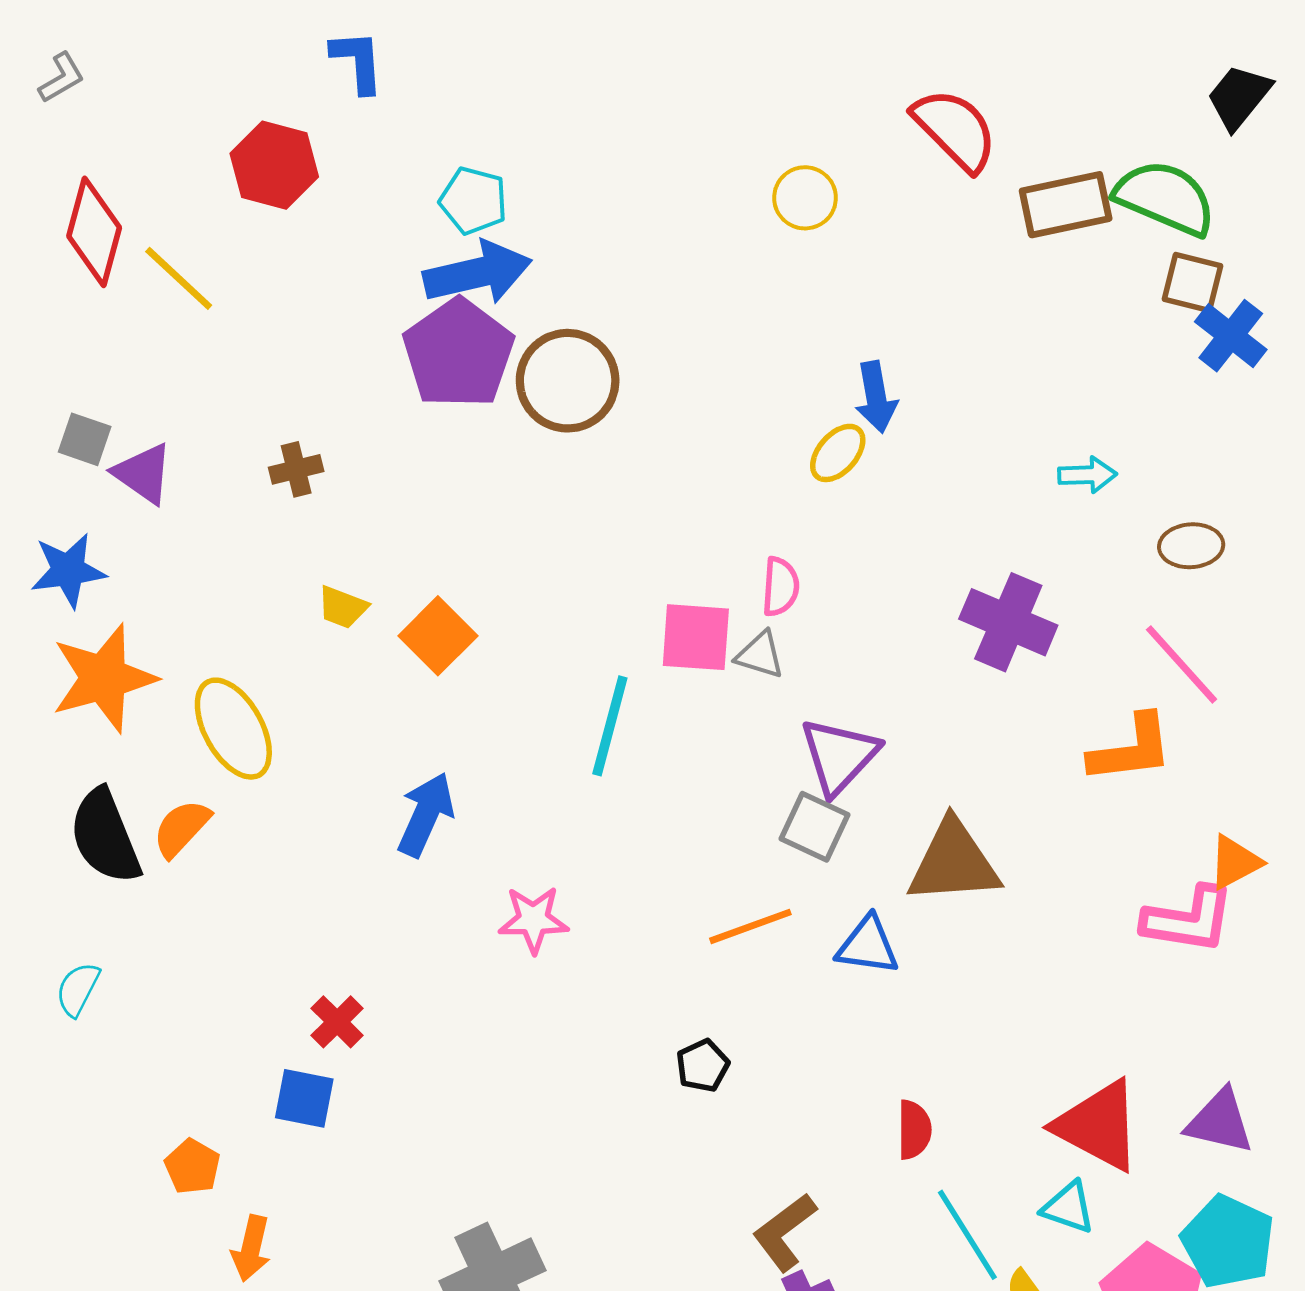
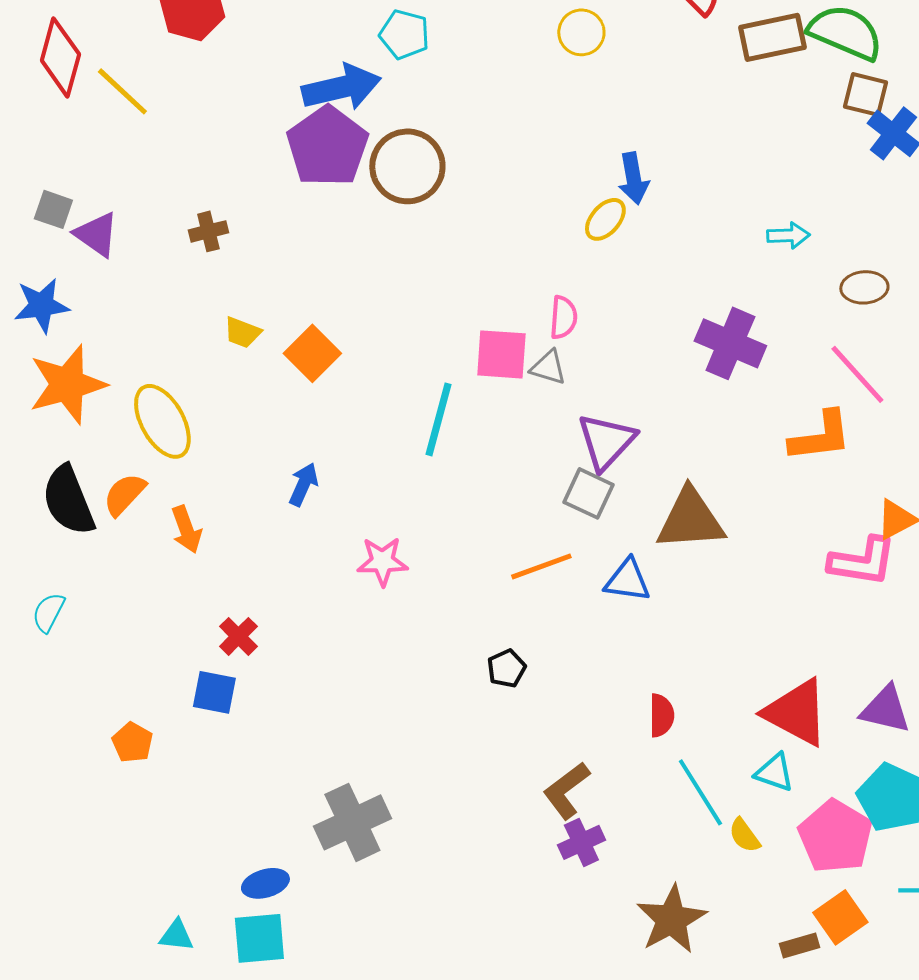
cyan pentagon: (473, 201) -> (404, 34), moved
blue arrow: (426, 815) -> (303, 484), size x0.7
orange arrow: (251, 1248) -> (186, 529), moved, turned -33

